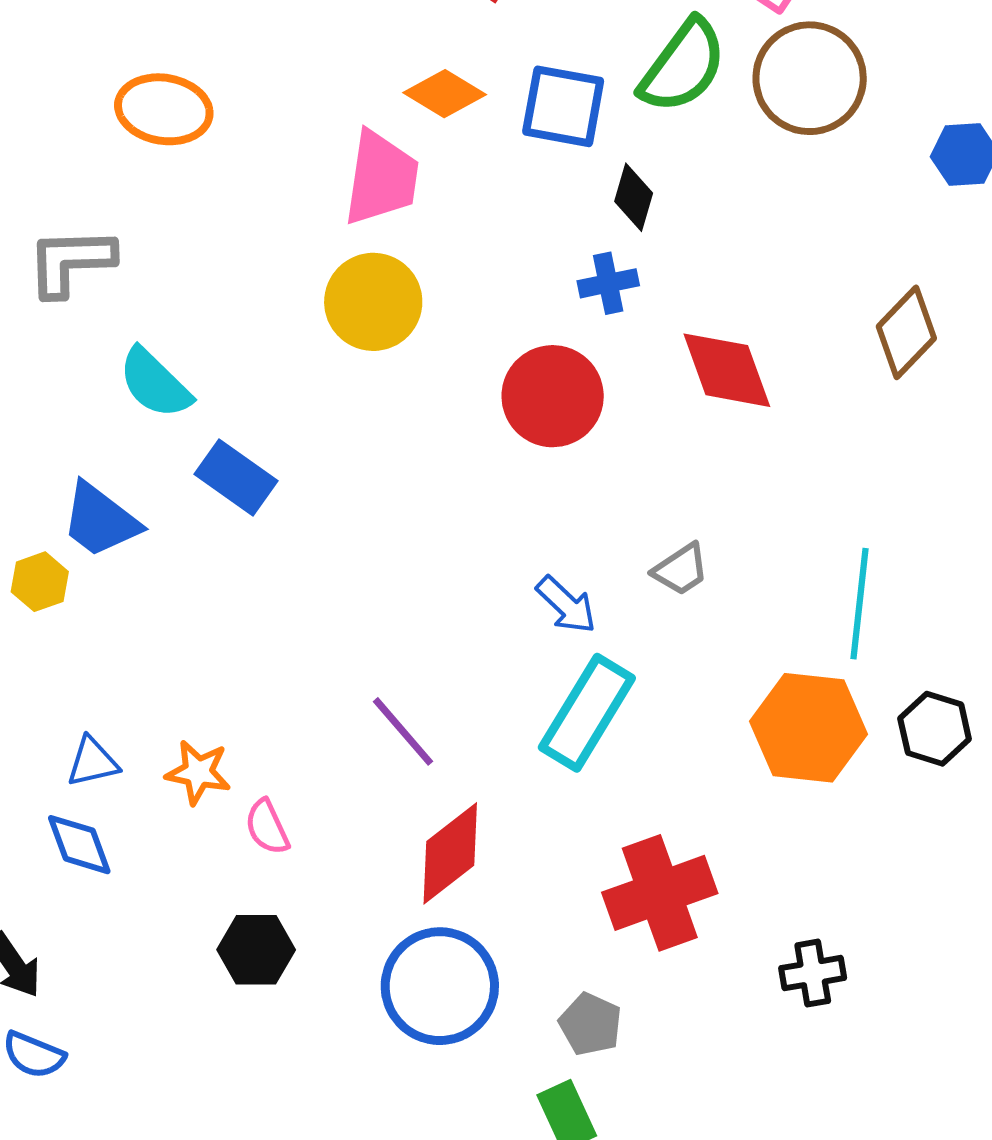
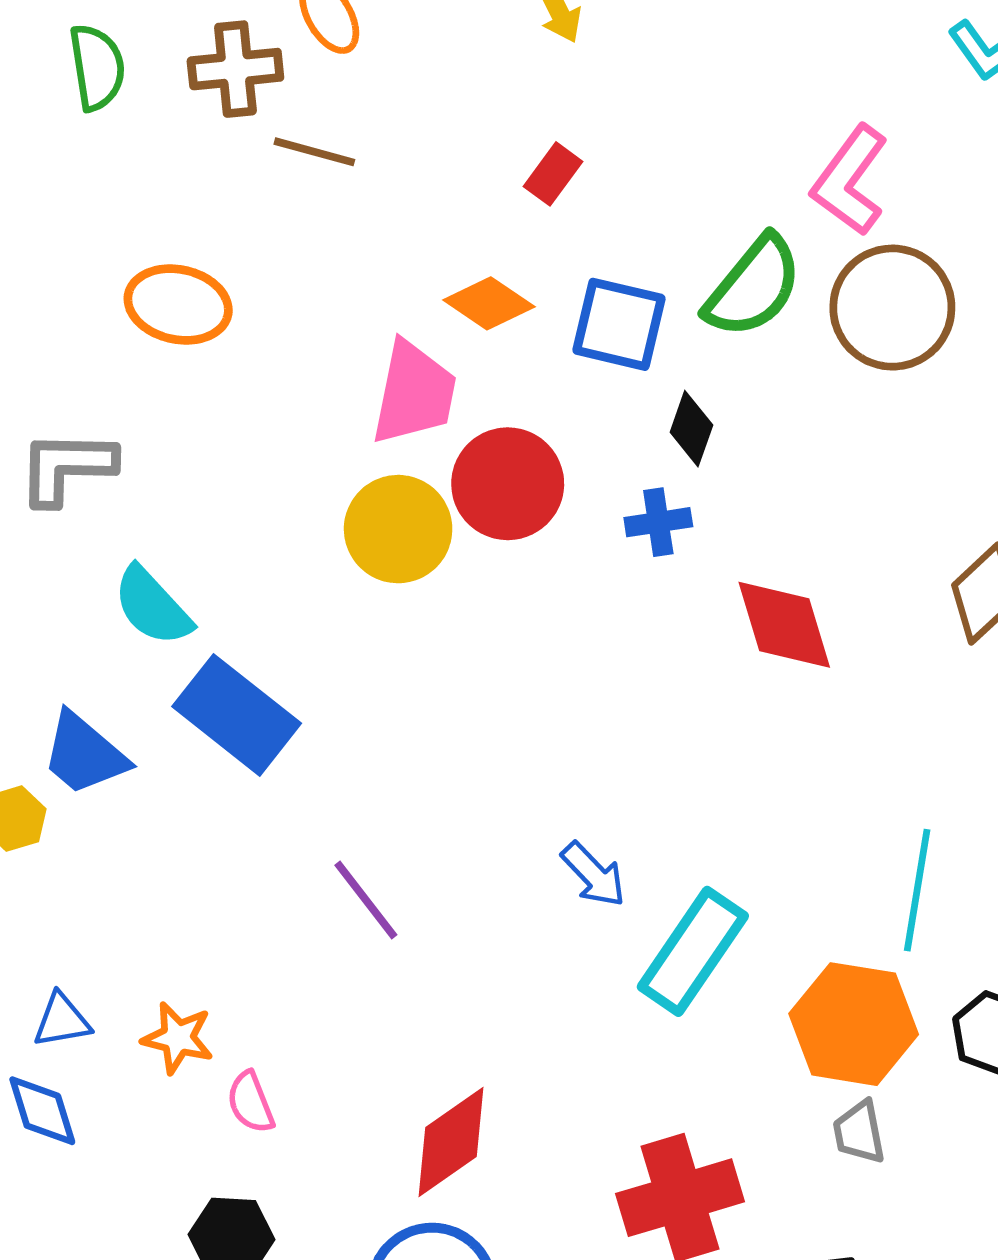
red circle: (553, 396) -> (508, 484), moved
blue rectangle: (236, 478) -> (237, 715), size x1.4
gray trapezoid: (681, 569) -> (859, 1132), moved, turned 110
cyan rectangle: (587, 713) -> (693, 951), moved
purple line: (403, 731) -> (366, 900), moved

